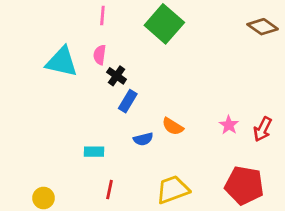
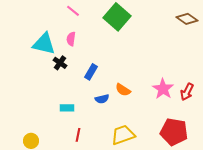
pink line: (102, 15) -> (73, 11), turned -56
black cross: (117, 76) -> (60, 63), moved
pink star: (229, 125) -> (163, 89), size x1.5

